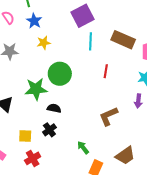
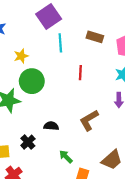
brown rectangle: (123, 40) -> (95, 37), size x0.7
yellow star: (44, 43) -> (21, 56), moved
black semicircle: (54, 108) -> (51, 126), moved

